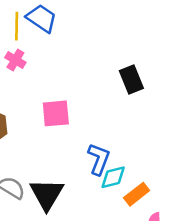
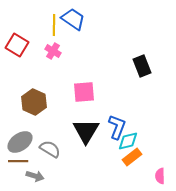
black triangle: (47, 194) -> (86, 131), moved
orange rectangle: (137, 194) -> (132, 157), moved

